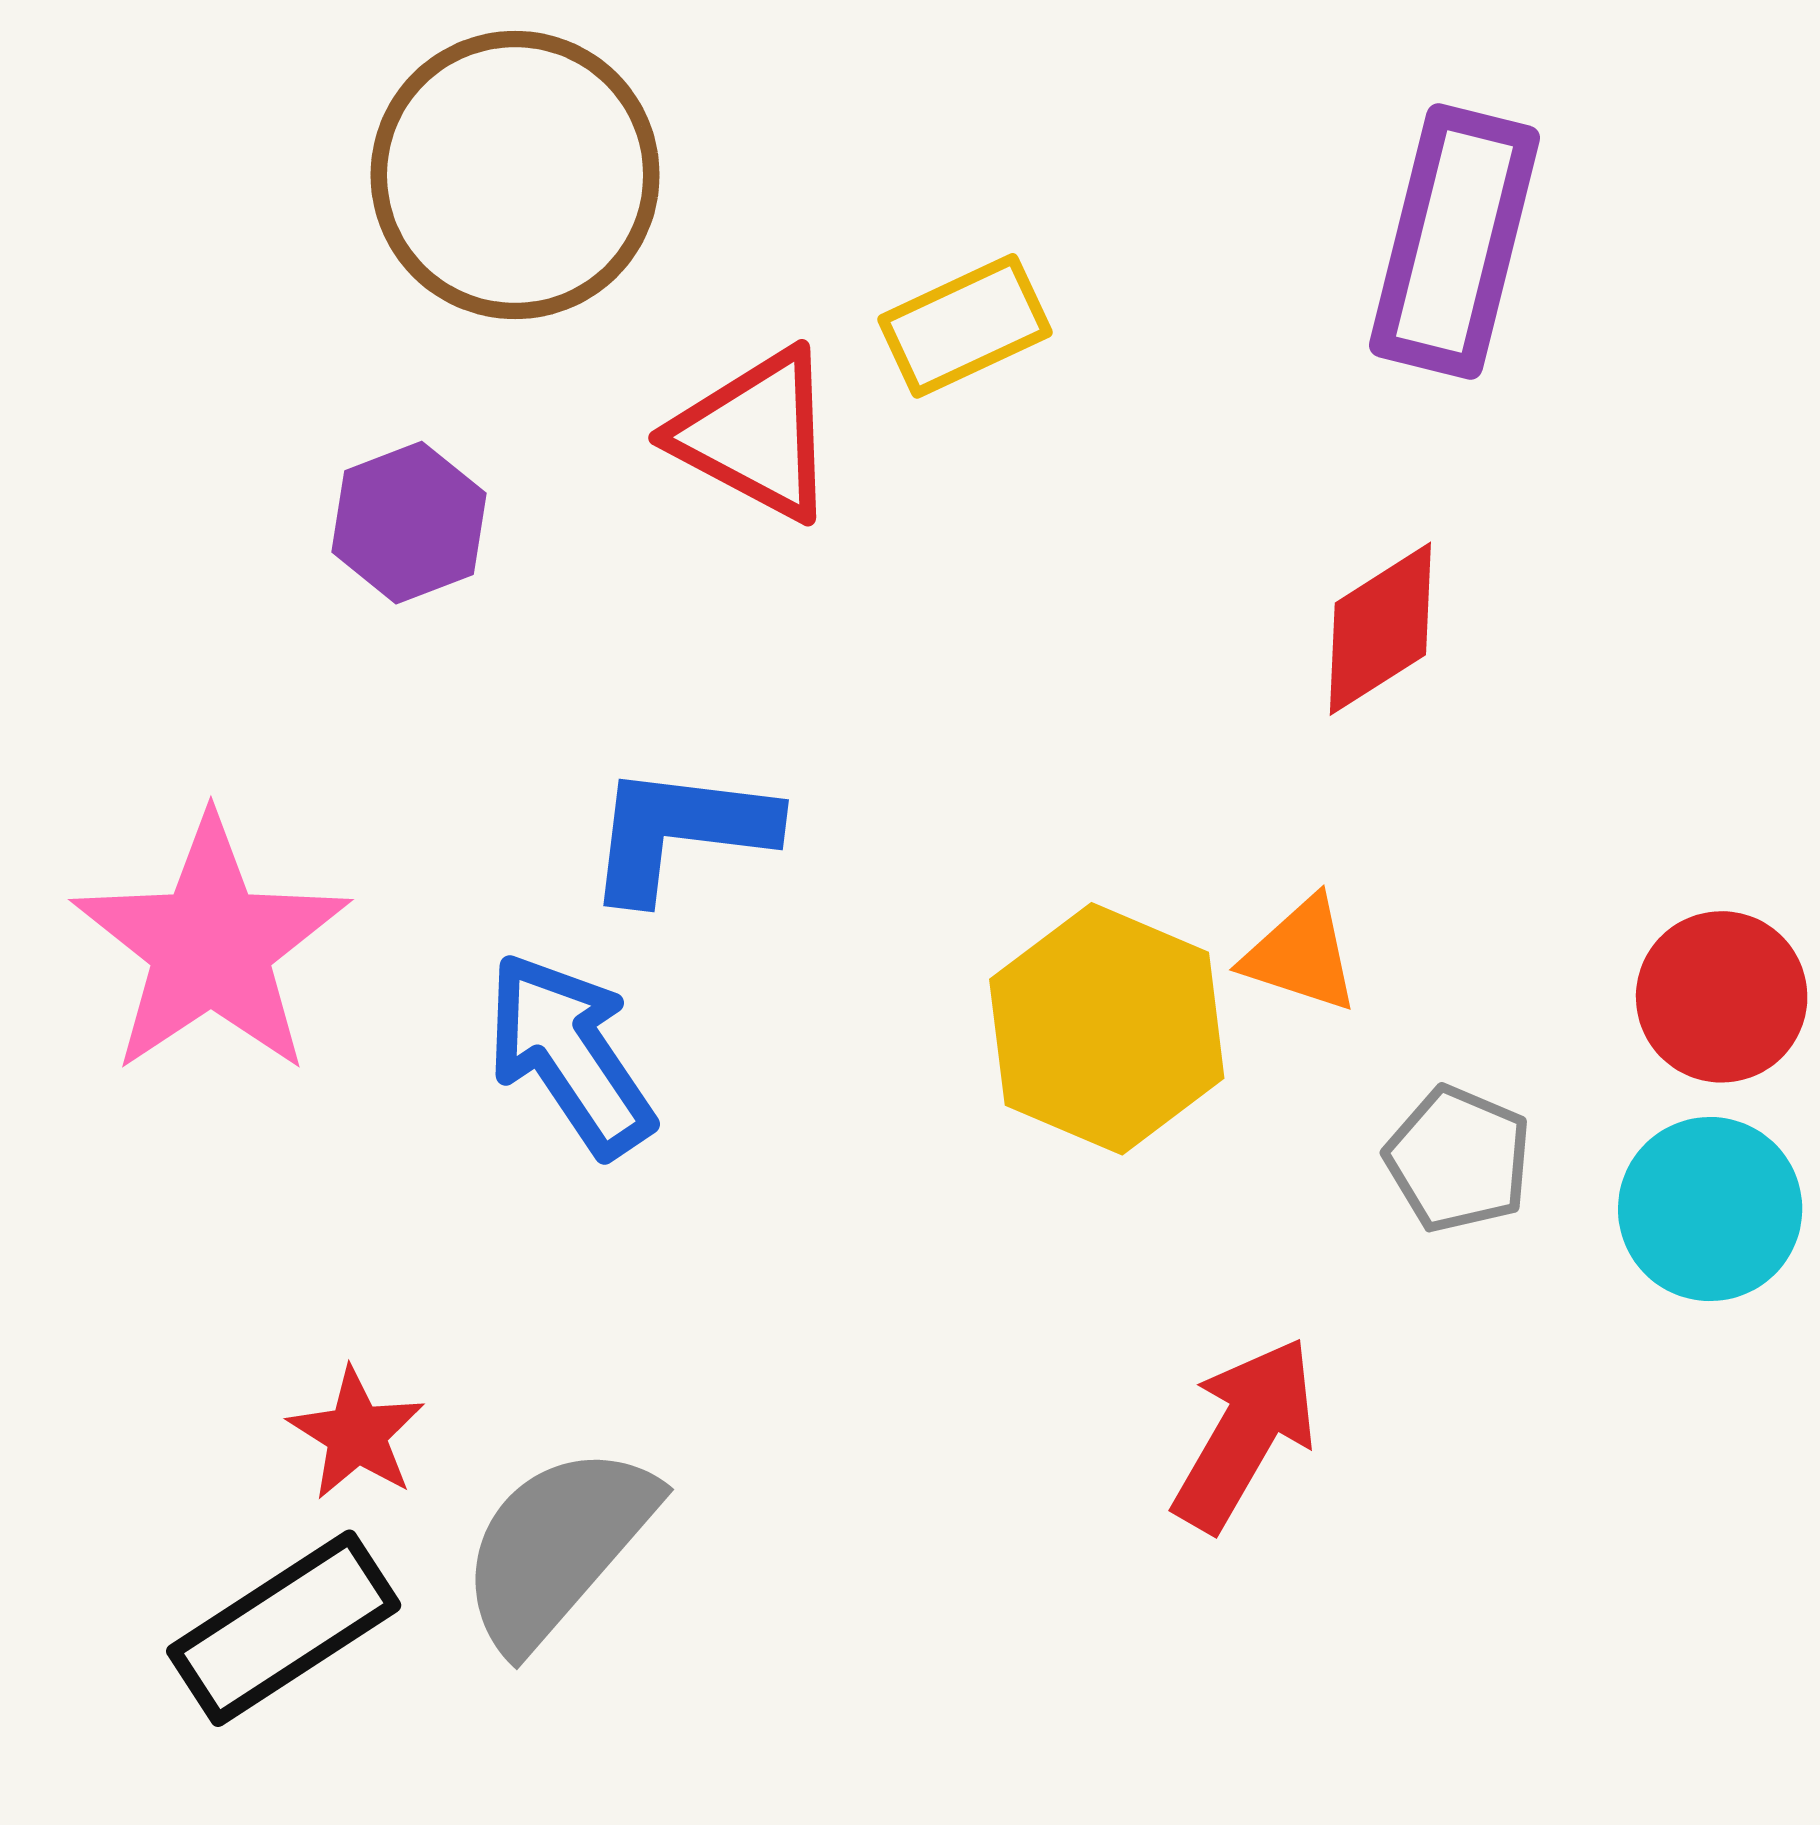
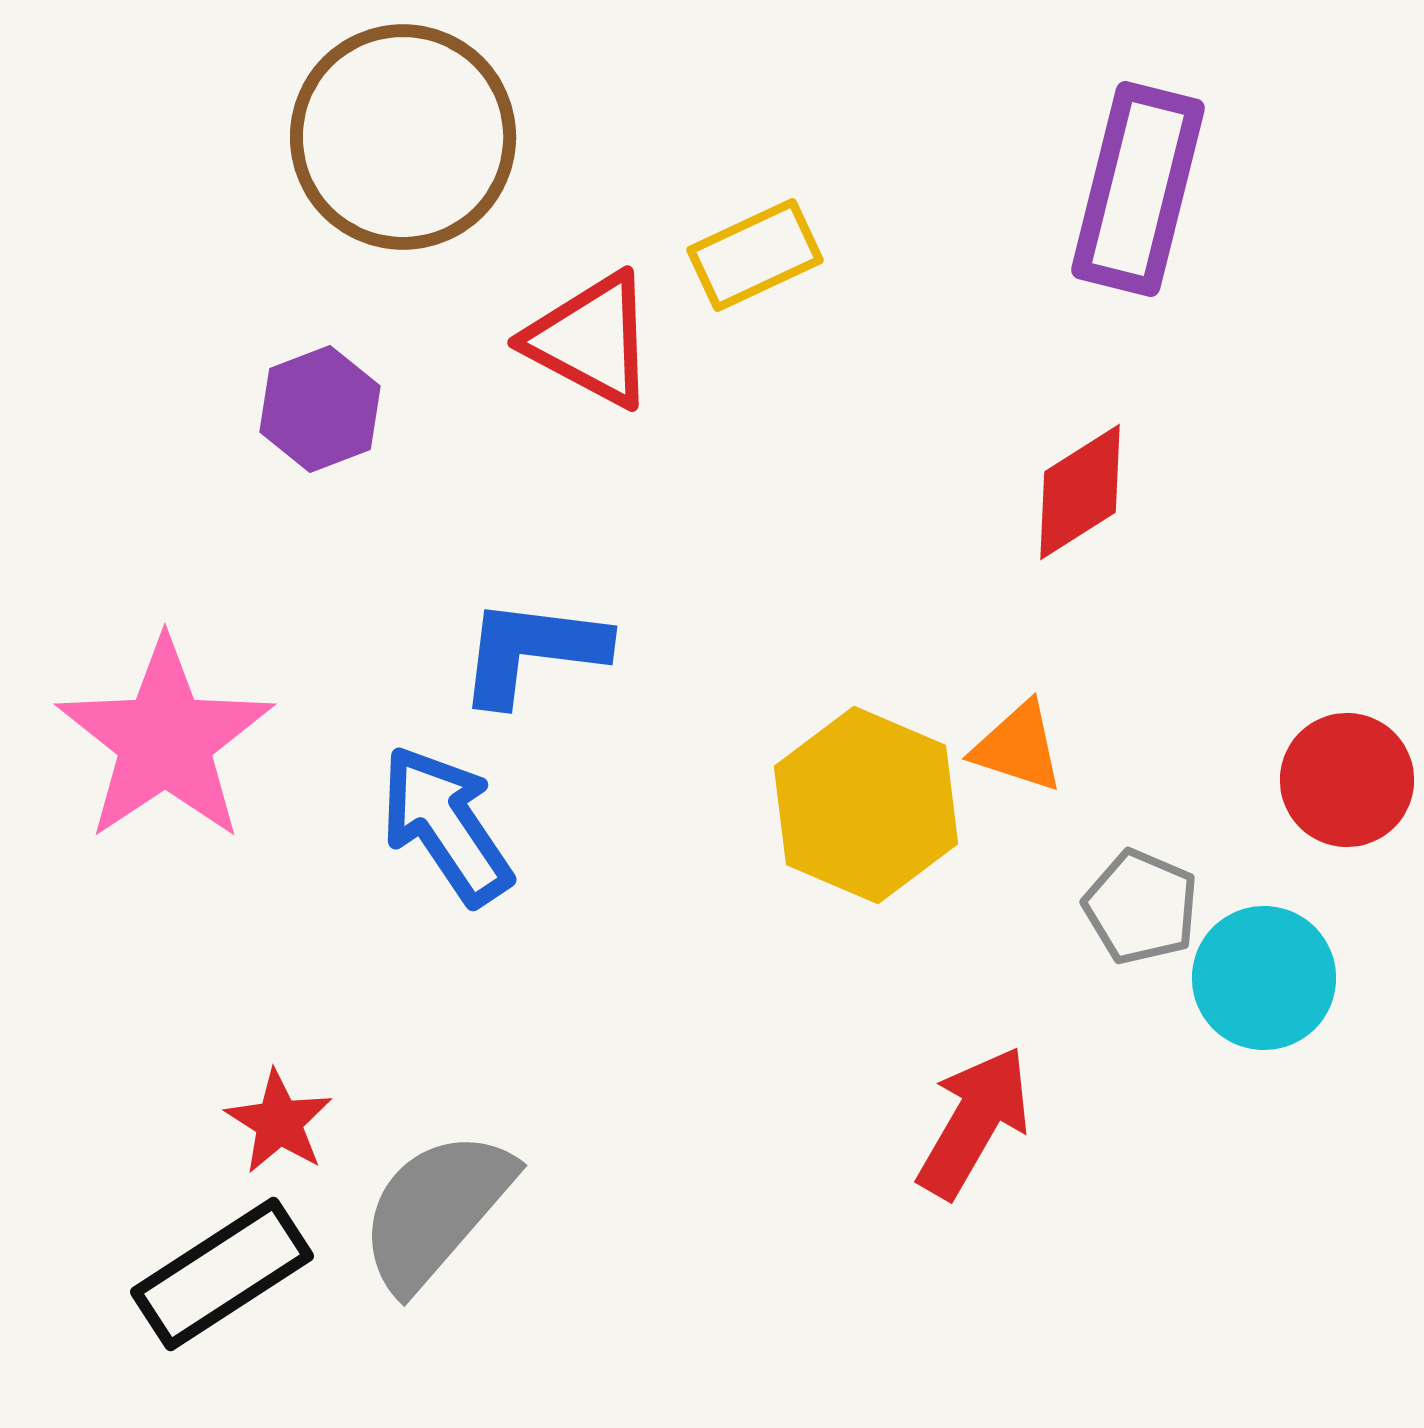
cyan circle: (1710, 1209) -> (1264, 978), moved

